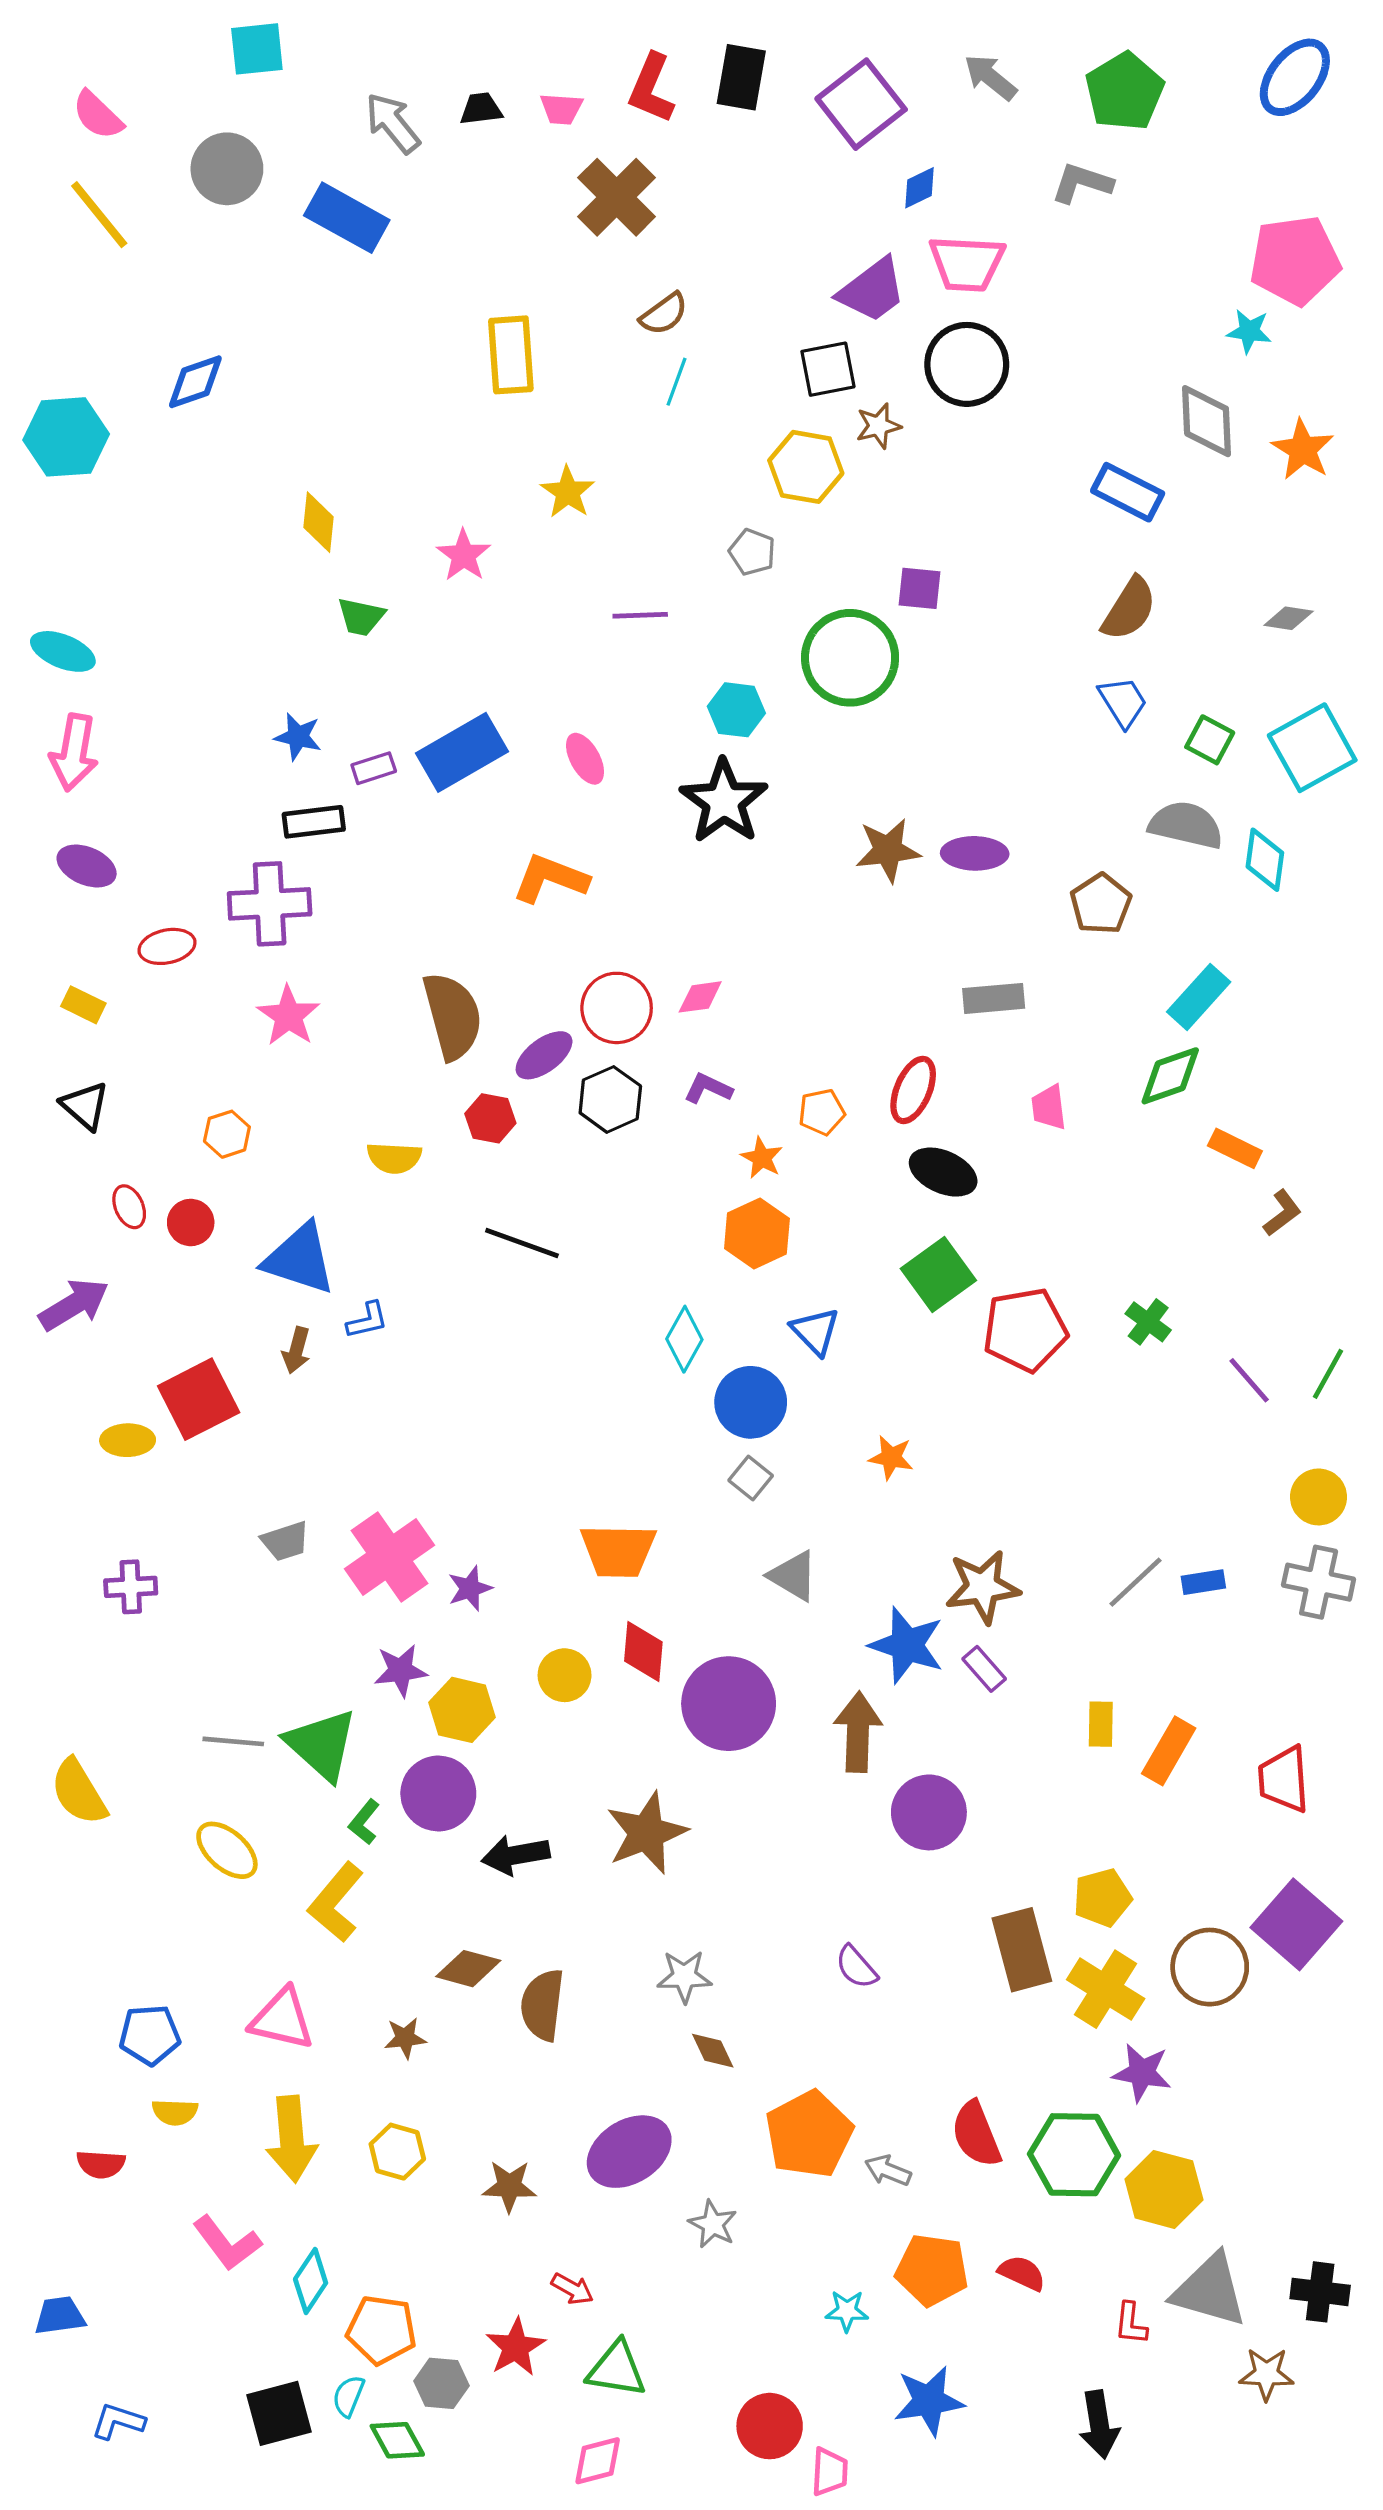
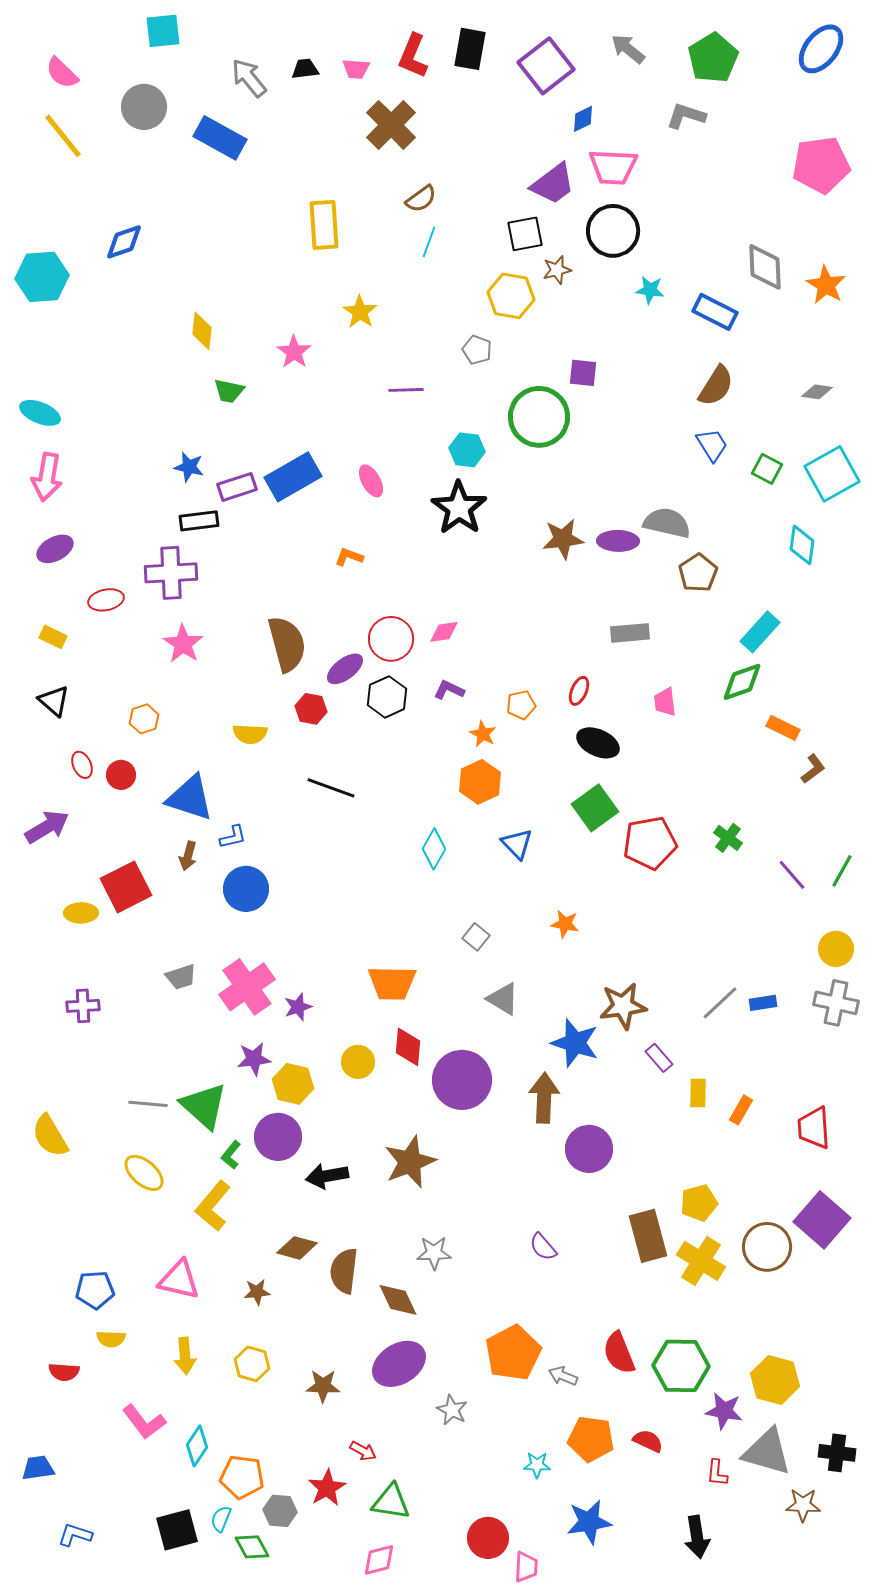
cyan star: (1249, 331) -> (650, 290), moved
purple rectangle: (374, 768) -> (237, 487), size x1.4
gray semicircle: (1186, 825) -> (667, 523), moved
purple ellipse: (87, 866) -> (55, 549), turned -51
orange L-shape: (550, 879) -> (349, 557), size x0.6
red ellipse: (913, 1090) -> (579, 691), size x0.7
blue circle: (751, 1402) -> (246, 889), moved
purple rectangle: (984, 1669) -> (659, 1058), moved
orange rectangle: (1169, 1751) -> (741, 1110), size x0.7
brown diamond: (713, 2051) -> (398, 1300), moved, size x1.4
purple star: (1142, 2073) -> (724, 1411), moved
yellow arrow: (292, 2139) -> (185, 1356), size x0.7
yellow hexagon: (1164, 2189) -> (775, 1380), moved

